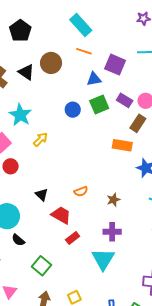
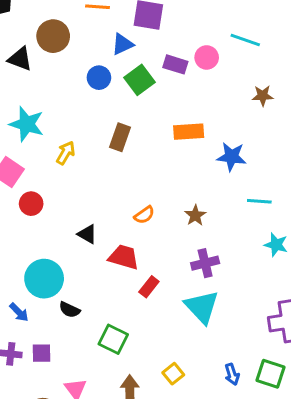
blue circle: (73, 110) -> (99, 78), moved
brown rectangle: (138, 123) -> (120, 137), moved

